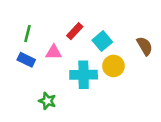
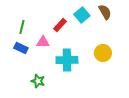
cyan square: (102, 41) -> (82, 15), moved
brown semicircle: (145, 46) -> (105, 12), moved
yellow circle: (113, 66) -> (103, 53), moved

